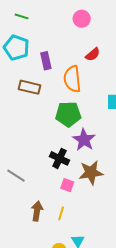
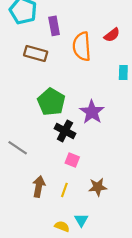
red semicircle: (93, 54) -> (112, 35), moved
green pentagon: (68, 114) -> (51, 102), moved, turned 30
brown star: (91, 173) -> (98, 187), moved, size x0.7

